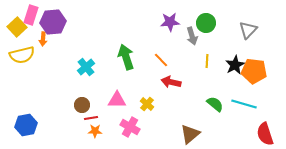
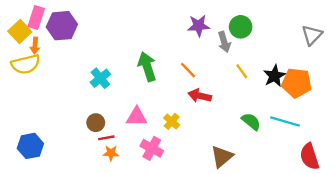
gray triangle: (248, 30) -> (312, 35), moved
orange arrow: (43, 39) -> (35, 46), moved
yellow line: (207, 61) -> (242, 71), turned -40

